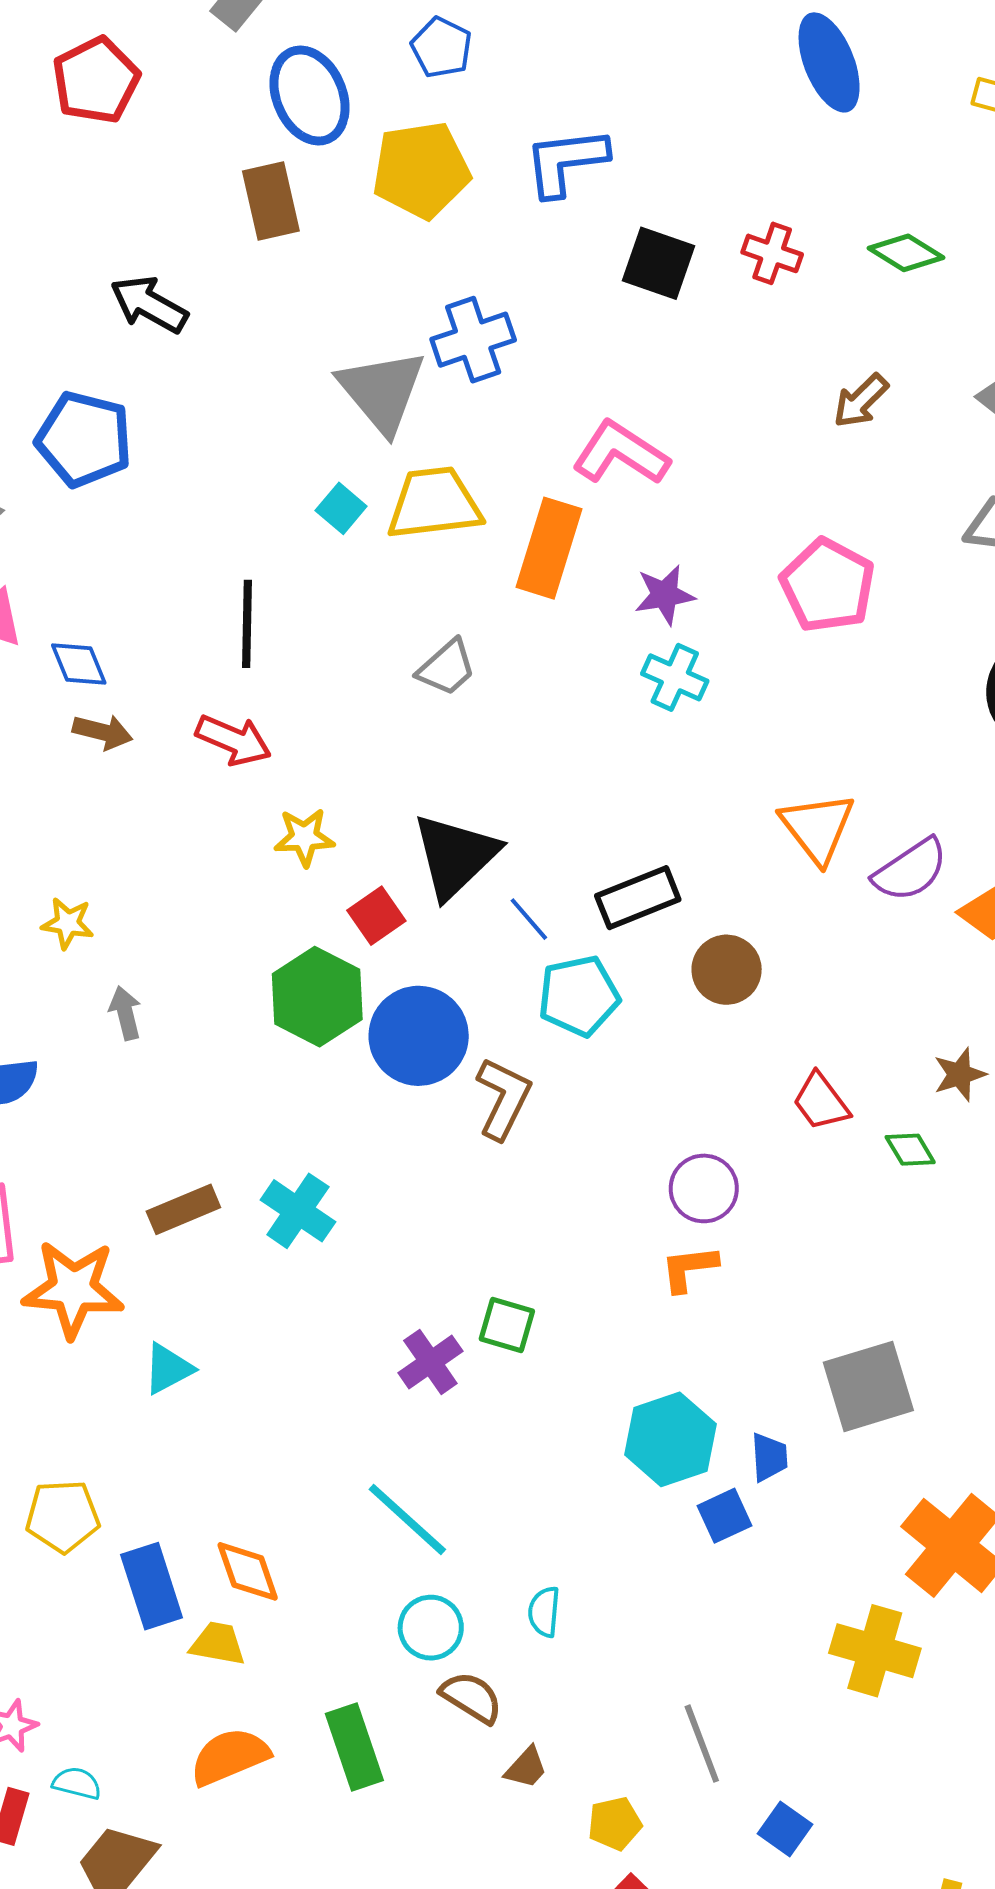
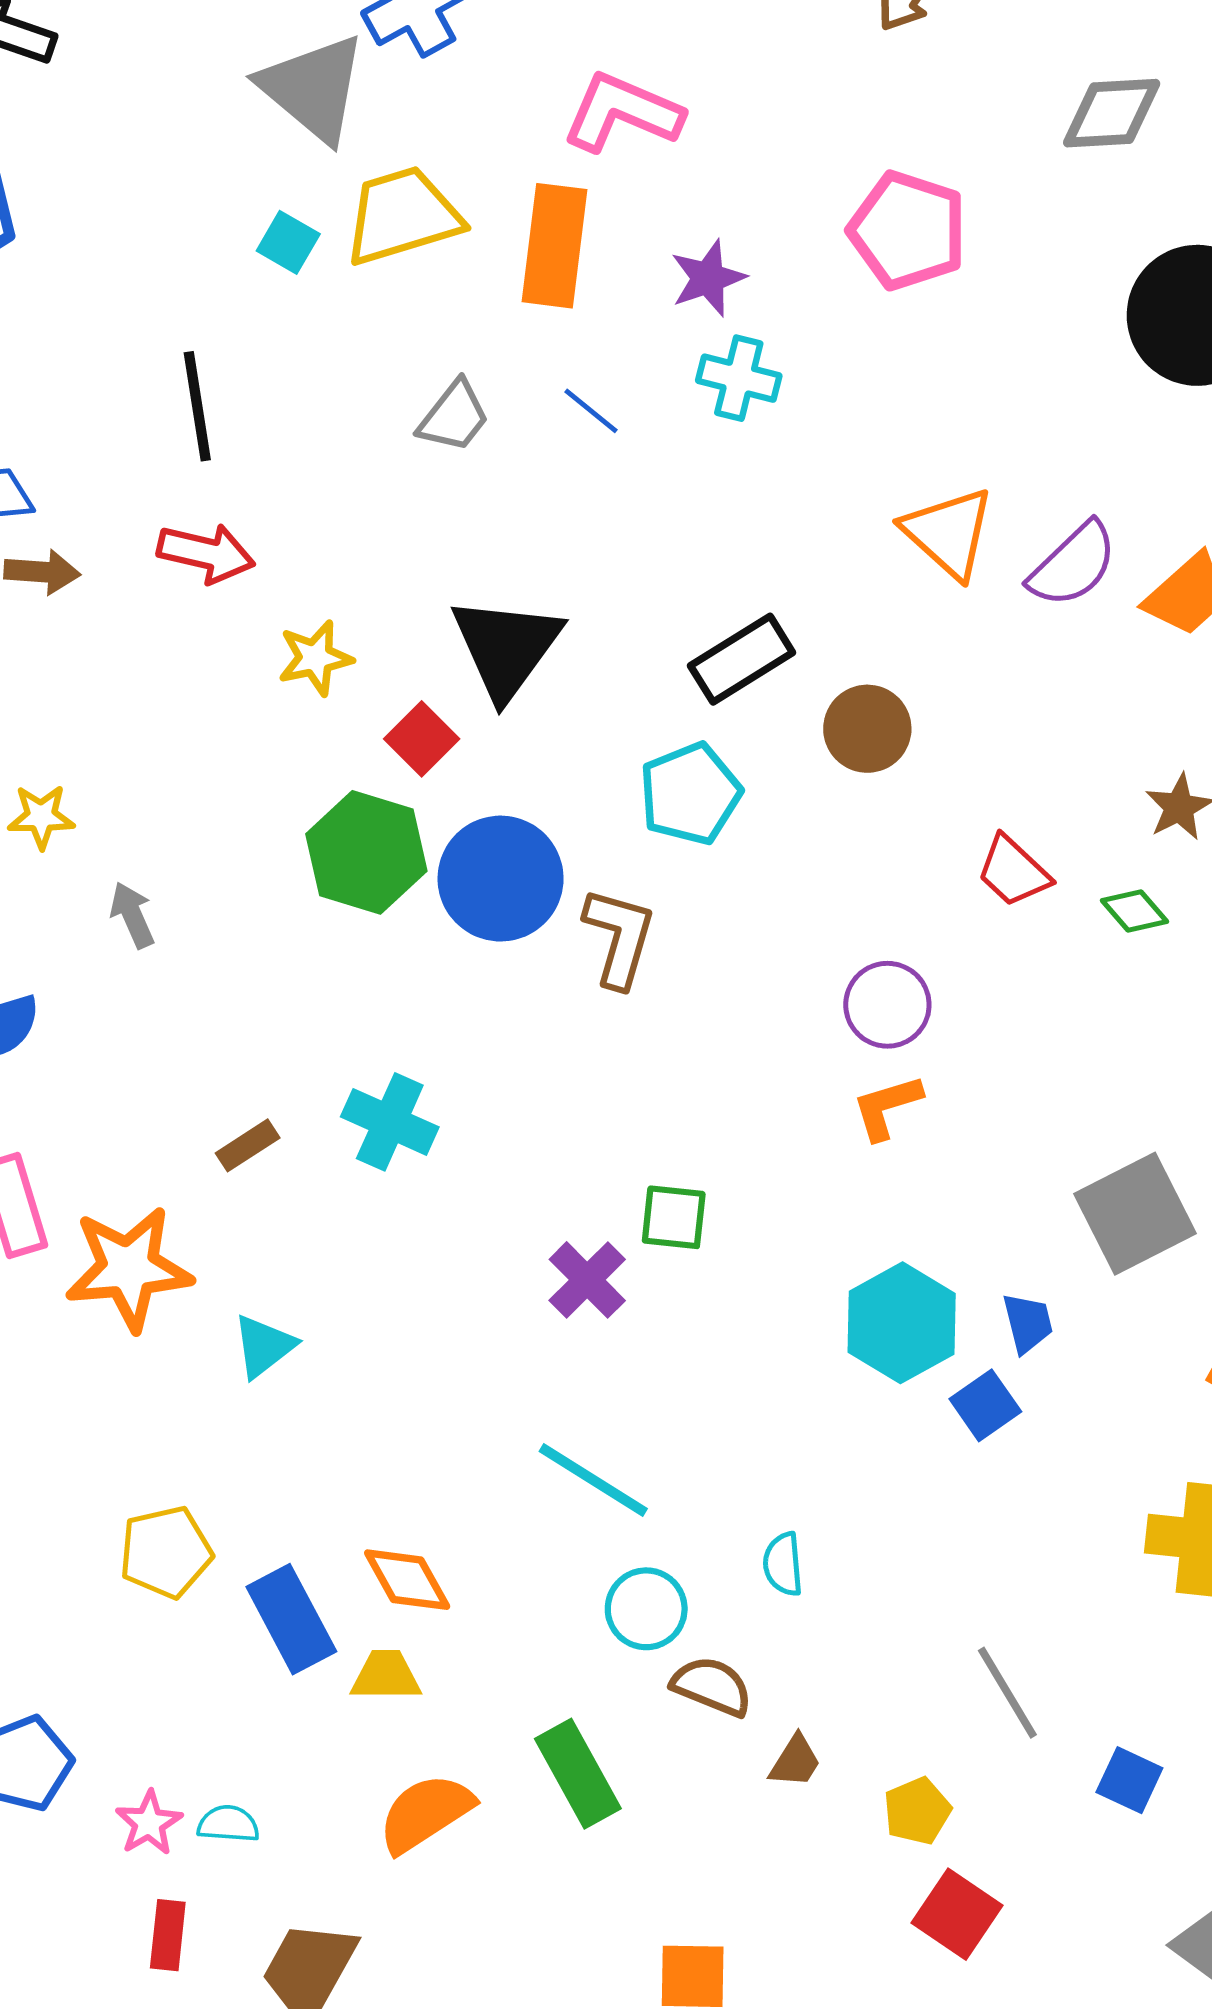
blue line: (529, 919) -> (591, 411), moved
brown rectangle: (183, 1209) -> (248, 1145), size x0.7
cyan semicircle: (77, 1783) -> (228, 1824), moved

